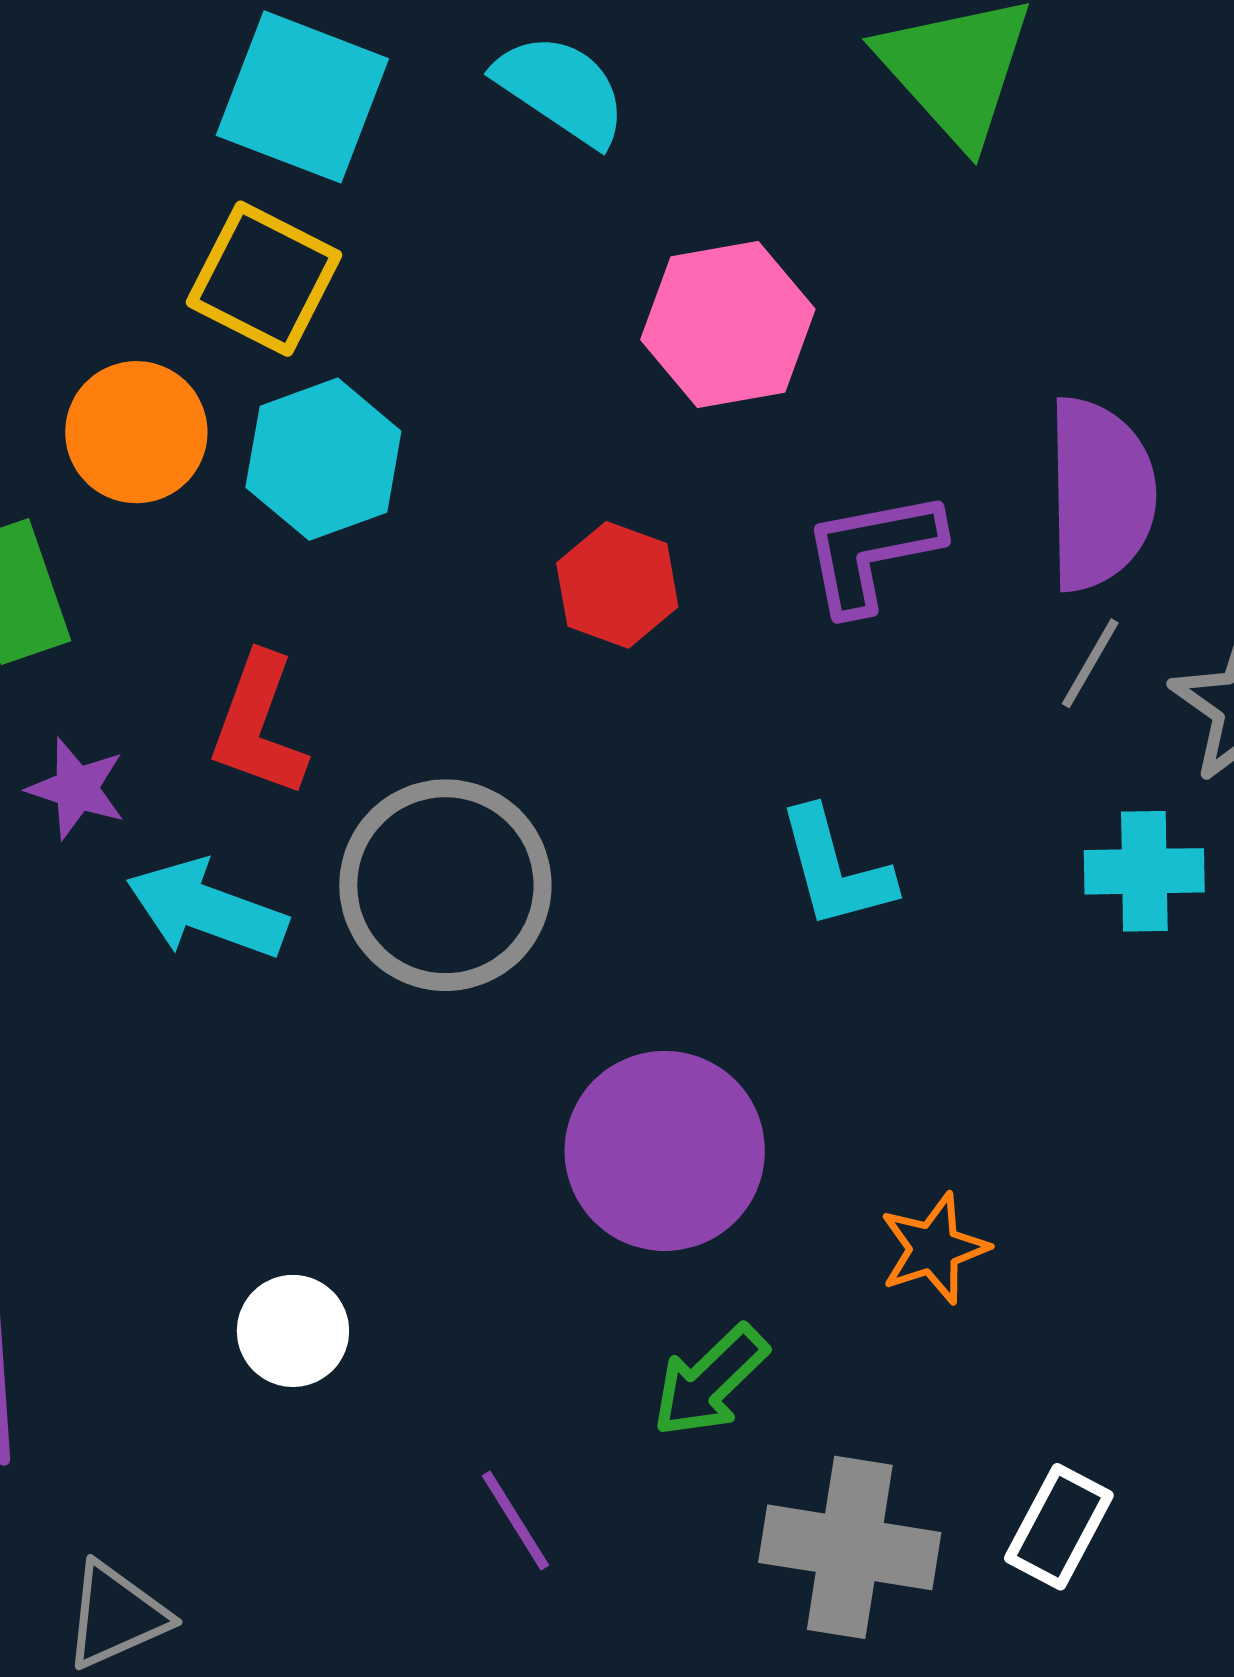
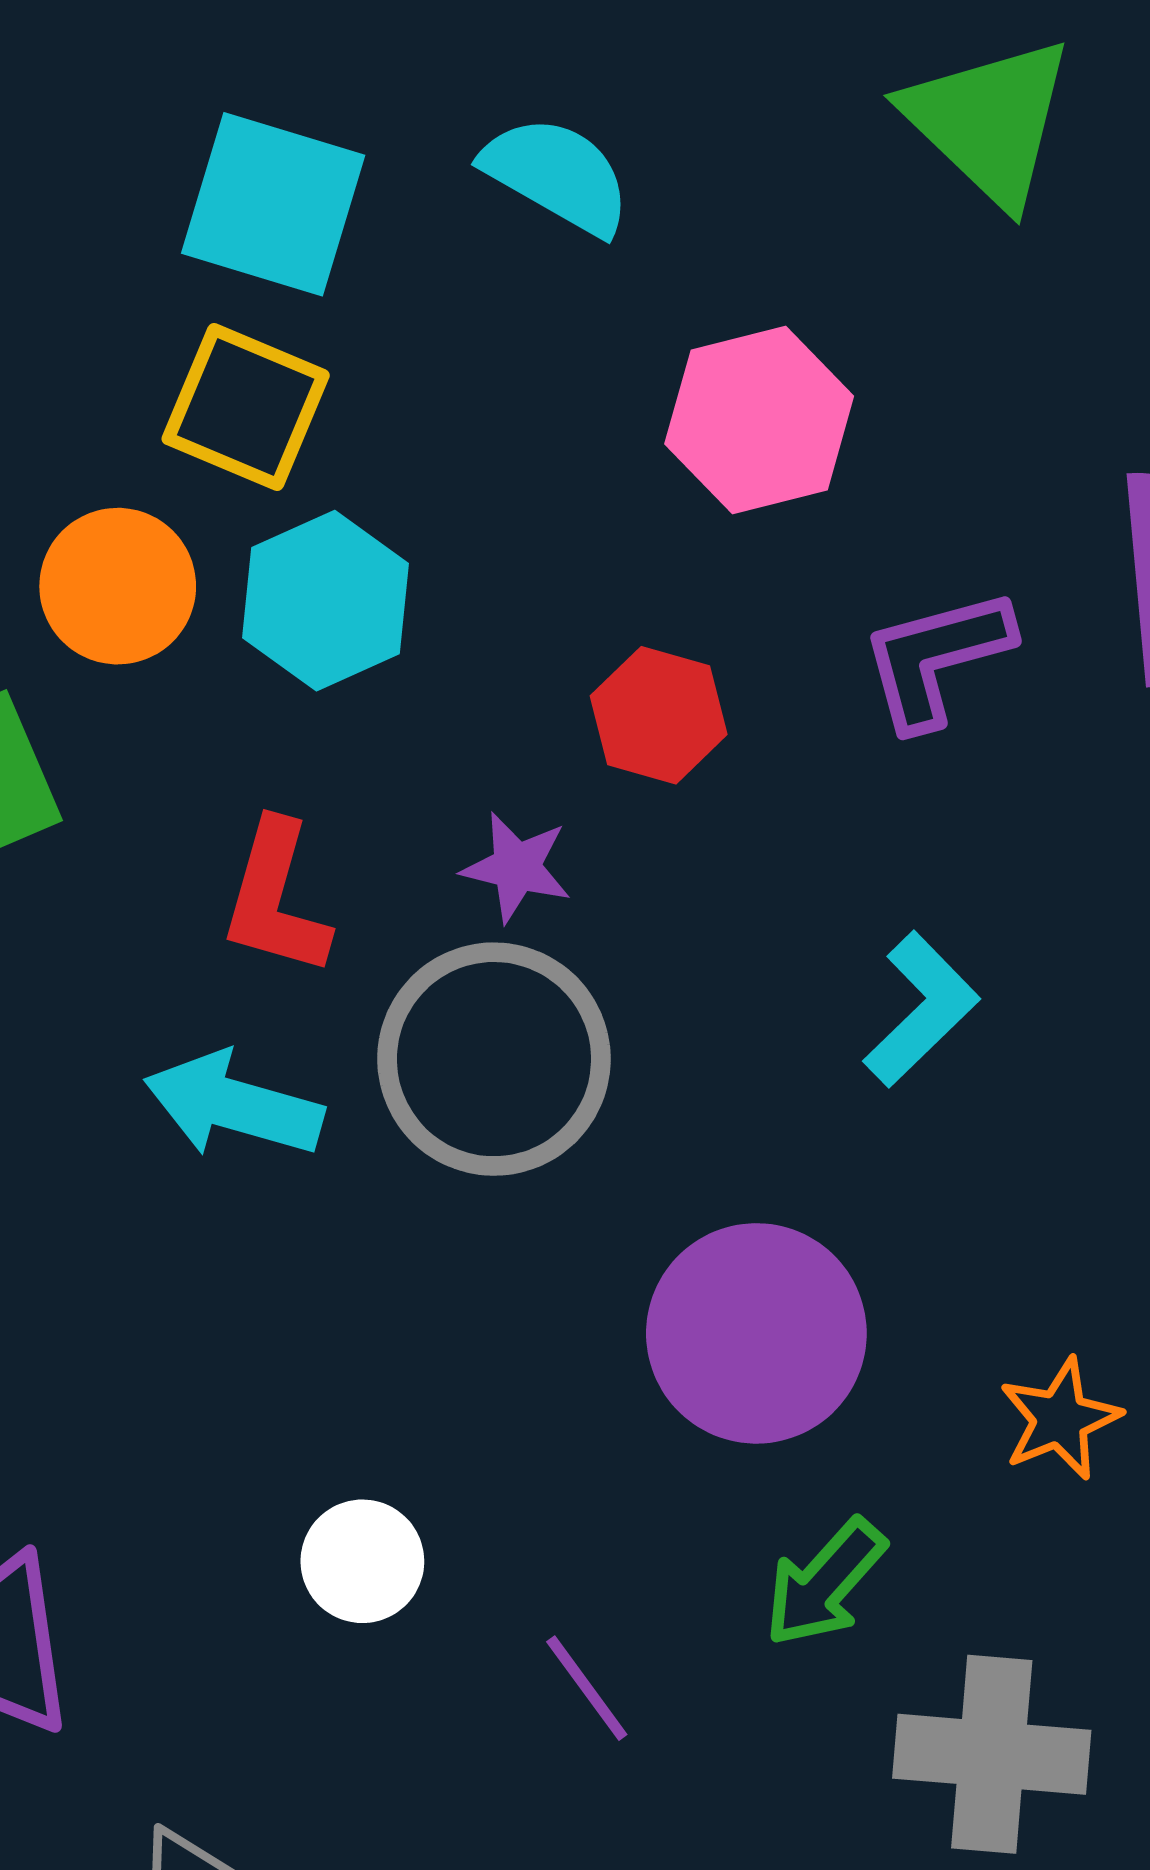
purple star: (76, 789) -> (517, 867), moved
cyan L-shape: (835, 869) -> (921, 1009), turned -115
purple line: (516, 1520) -> (587, 1688), moved

